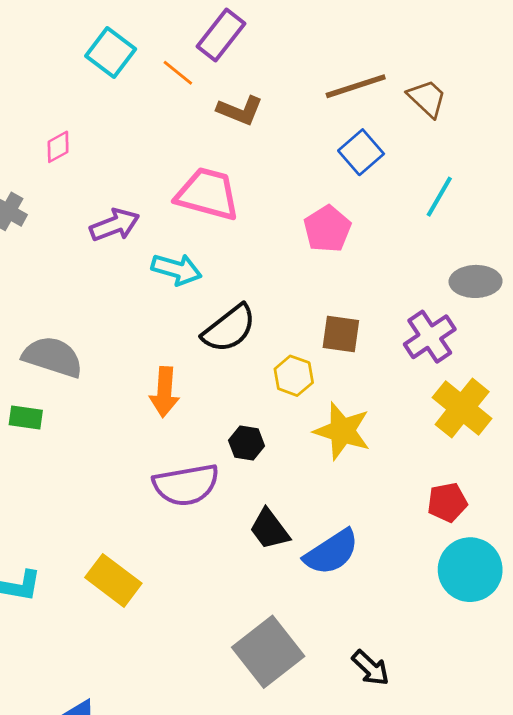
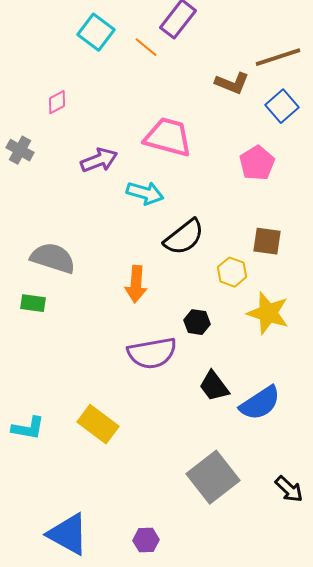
brown L-shape: (240, 110) -> (232, 83), moved

